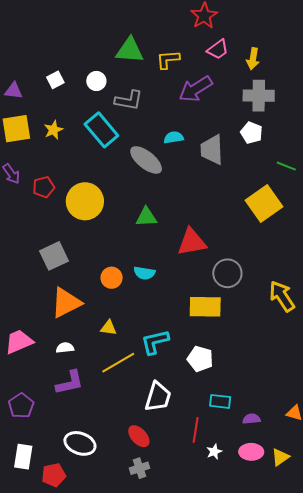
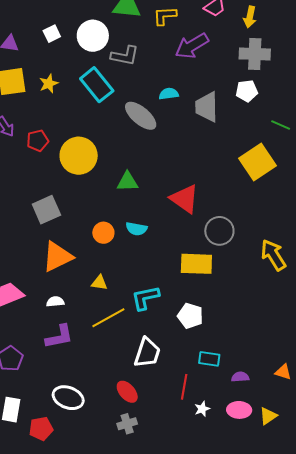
white circle: (96, 81) -> (93, 36), size x1.6
white pentagon: (252, 133) -> (247, 91), turned -30
green triangle: (146, 217) -> (128, 182), moved
red triangle: (192, 242) -> (184, 199), turned 44

